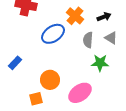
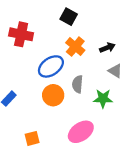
gray semicircle: (88, 40) -> (77, 84), moved
orange circle: (50, 80) -> (53, 95), moved

